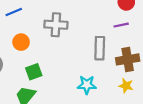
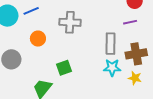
green square: (34, 72) -> (64, 68), moved
cyan star: (87, 85) -> (112, 68), moved

